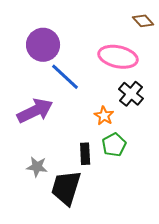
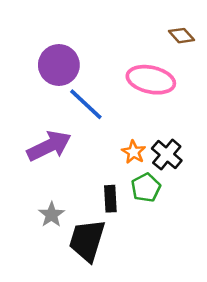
black cross: (131, 94) -> (167, 155), moved
gray star: (37, 167) -> (52, 215), turned 30

